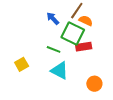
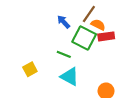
red rectangle: (84, 47) -> (106, 36), moved

